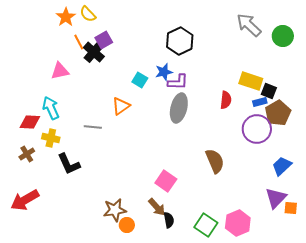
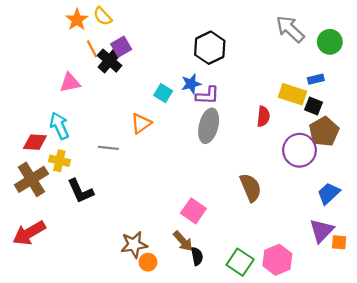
blue rectangle: (260, 102) -> (316, 79), moved
brown cross: (27, 154) -> (31, 179), size x1.8

